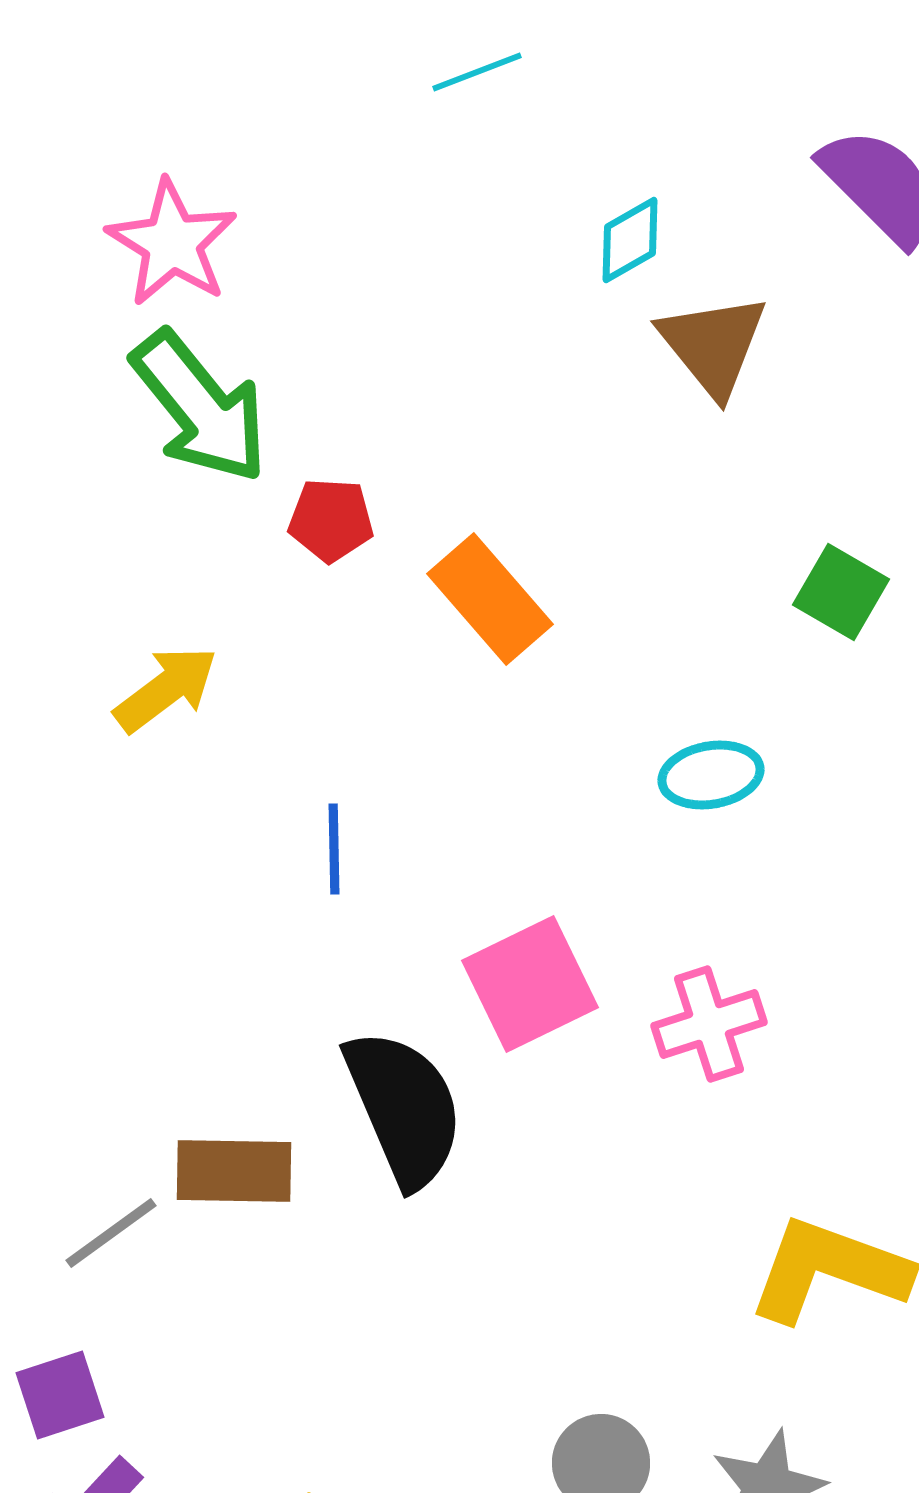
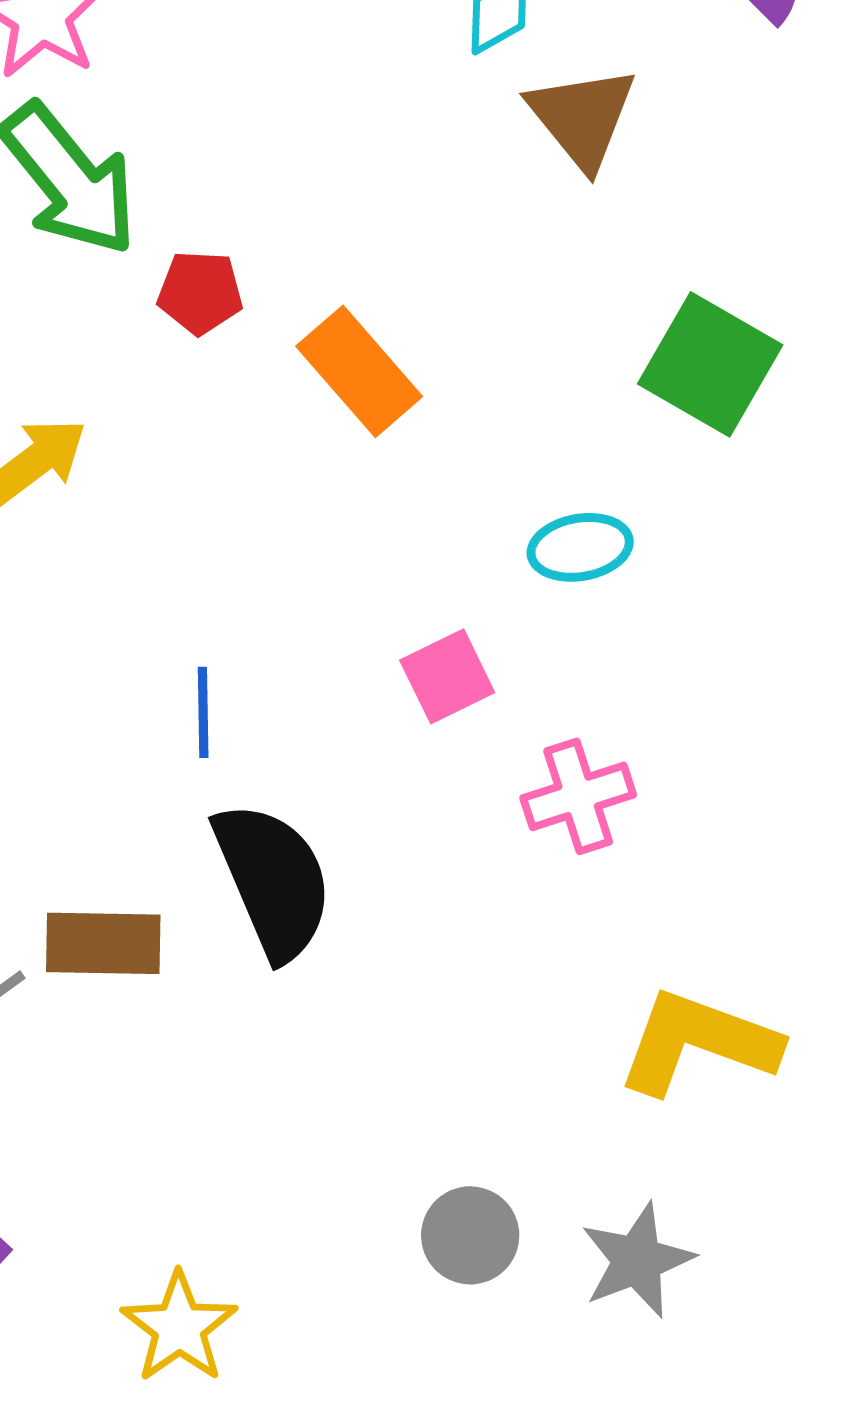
green square: (841, 592) -> (710, 364), size x1.5
blue line: (334, 849) -> (203, 712), moved
pink square: (530, 984) -> (447, 676), moved, size x0.7

